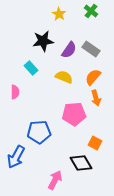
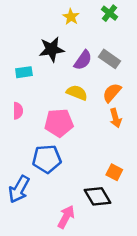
cyan rectangle: (31, 68) -> (24, 72), moved, turned -56
pink pentagon: (74, 114) -> (59, 123), moved

